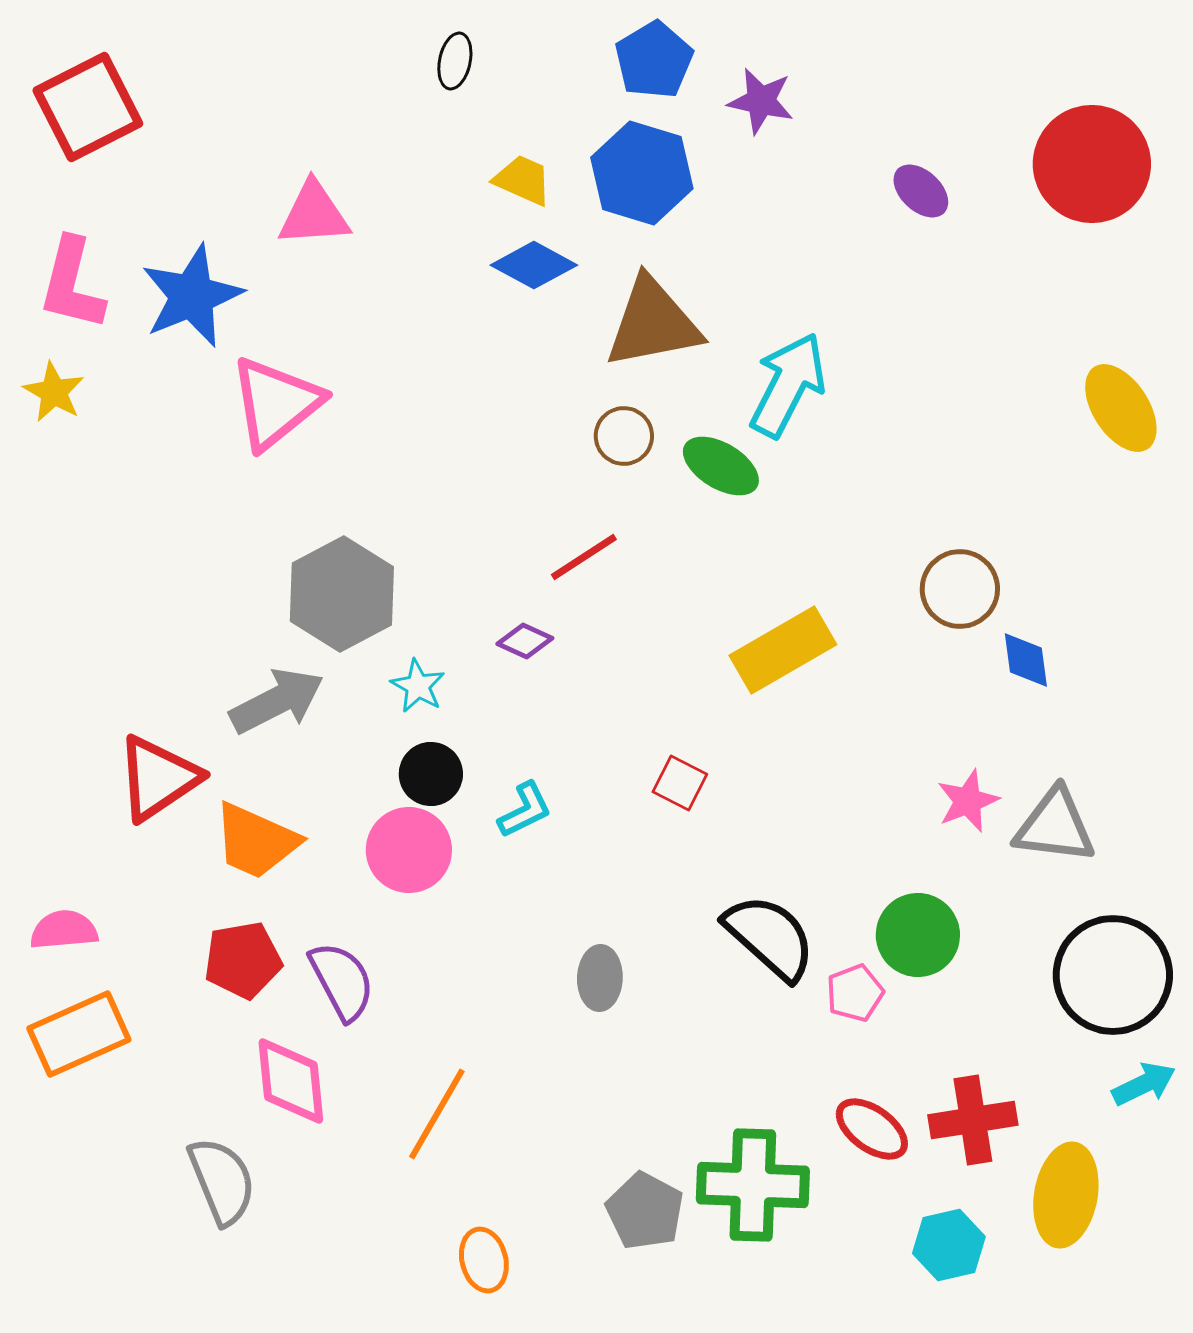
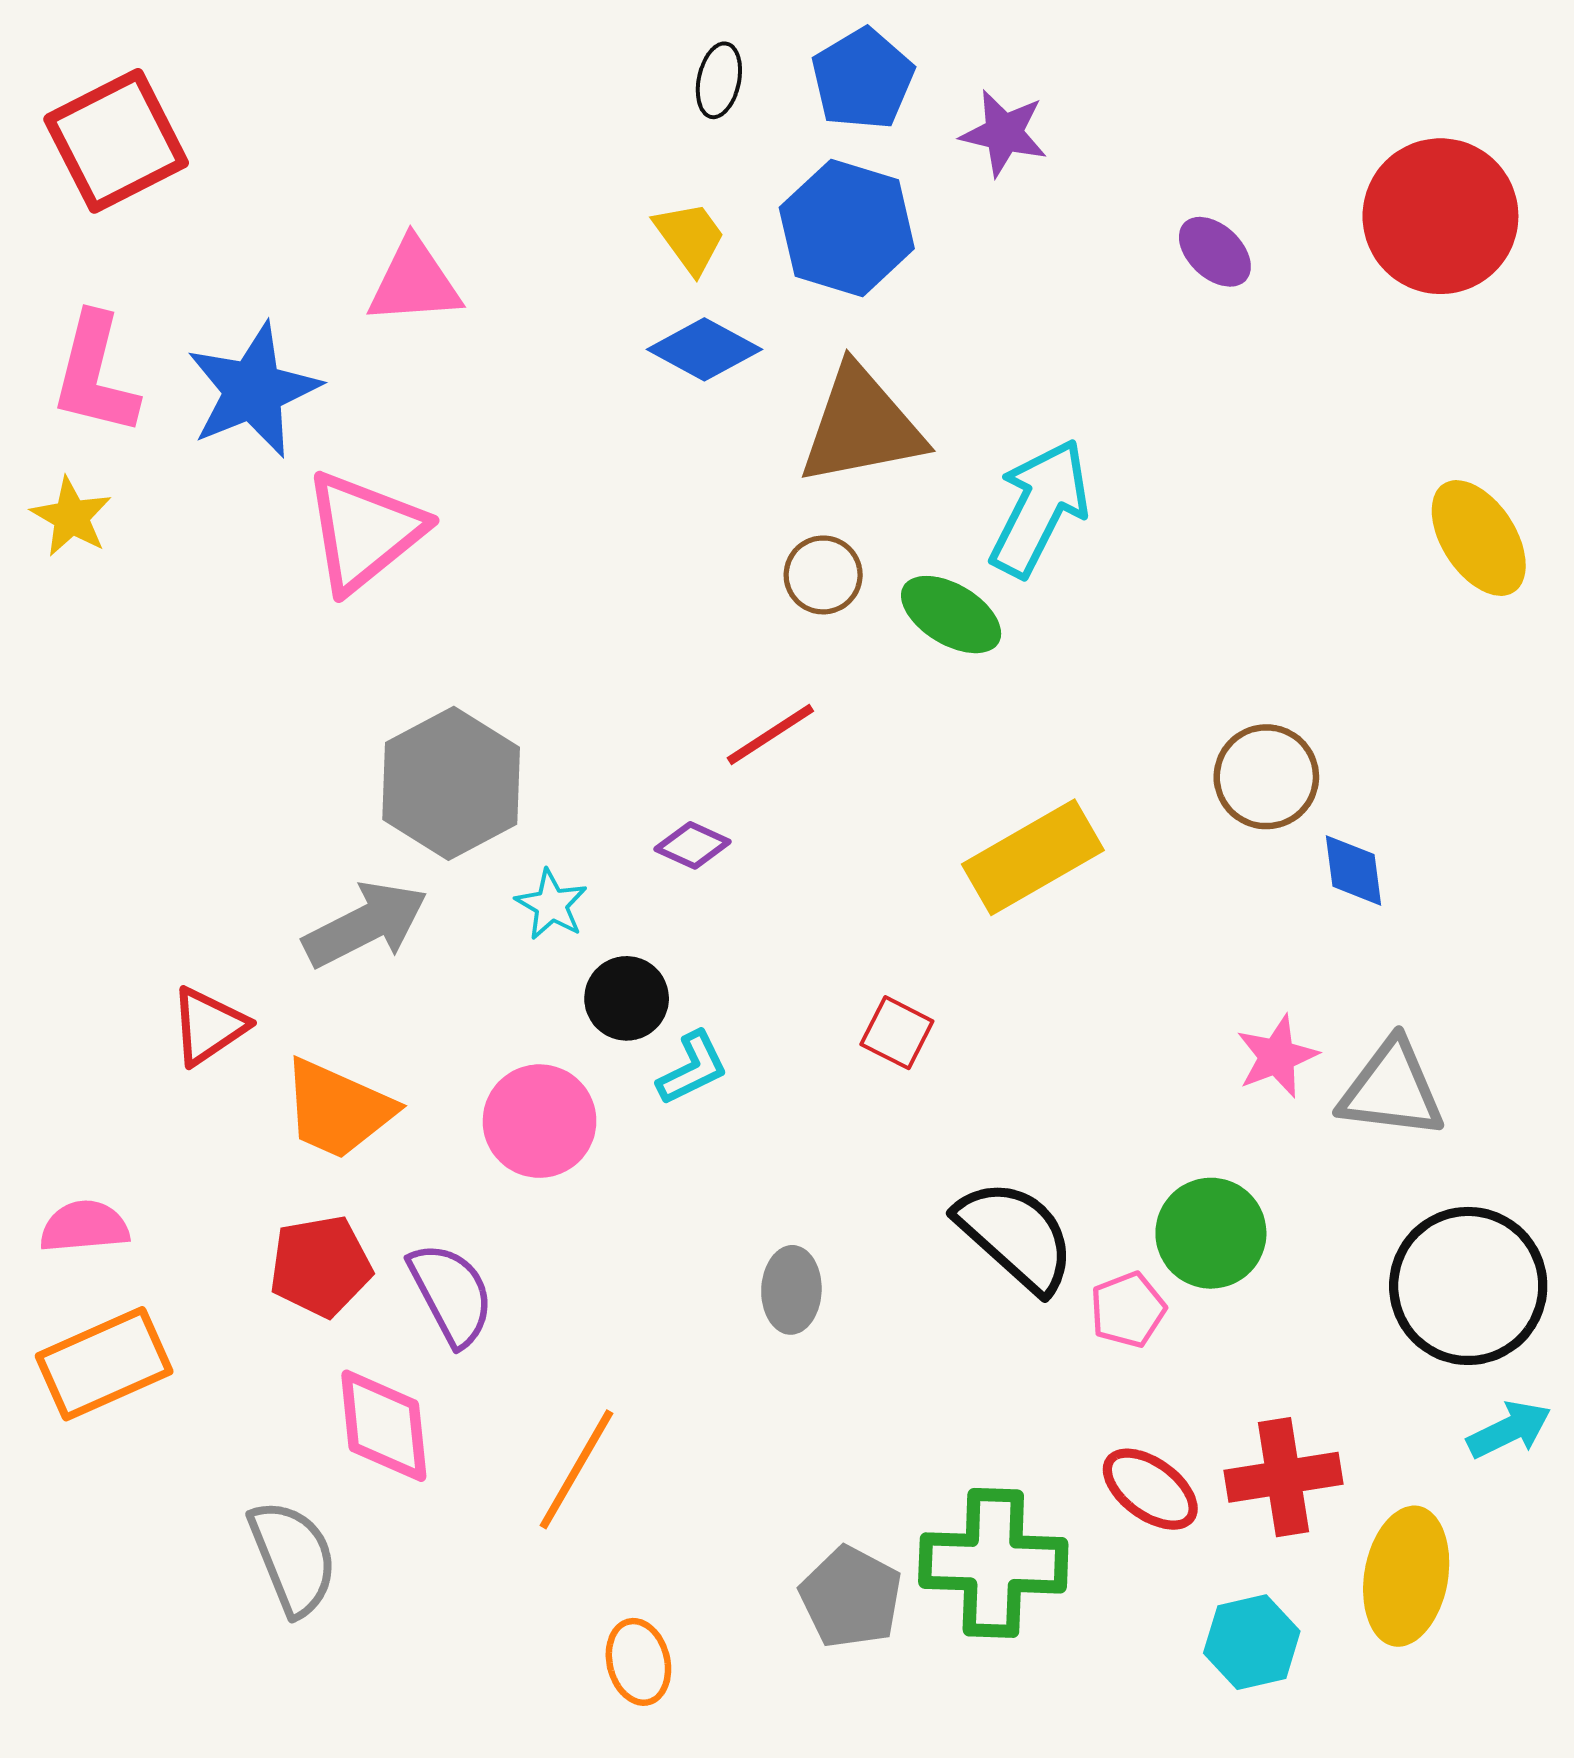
black ellipse: (455, 61) -> (719, 80), moved
yellow trapezoid: (523, 180) -> (690, 237), turned 30
black circle: (431, 774) -> (627, 998), moved
red triangle: (158, 778) -> (208, 1026), size x0.7

